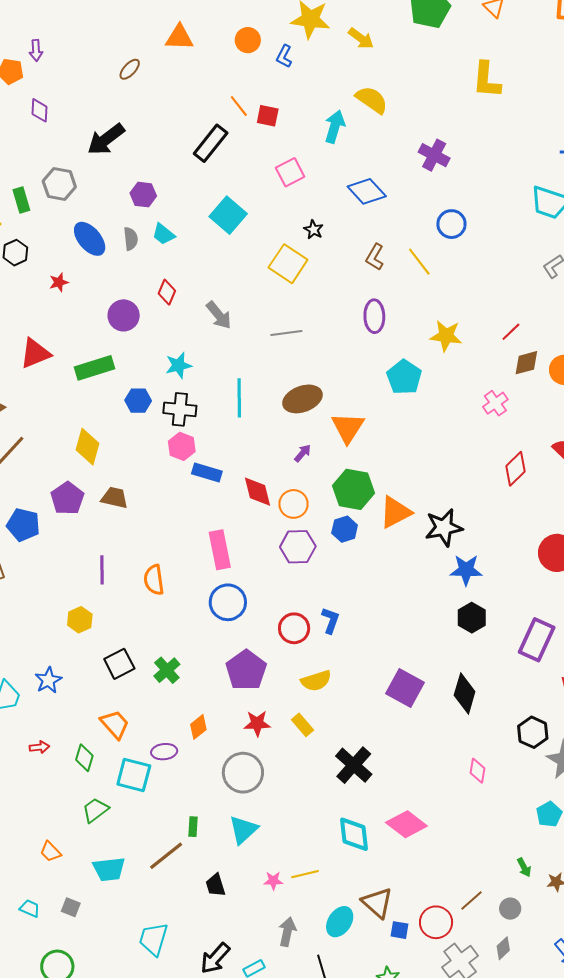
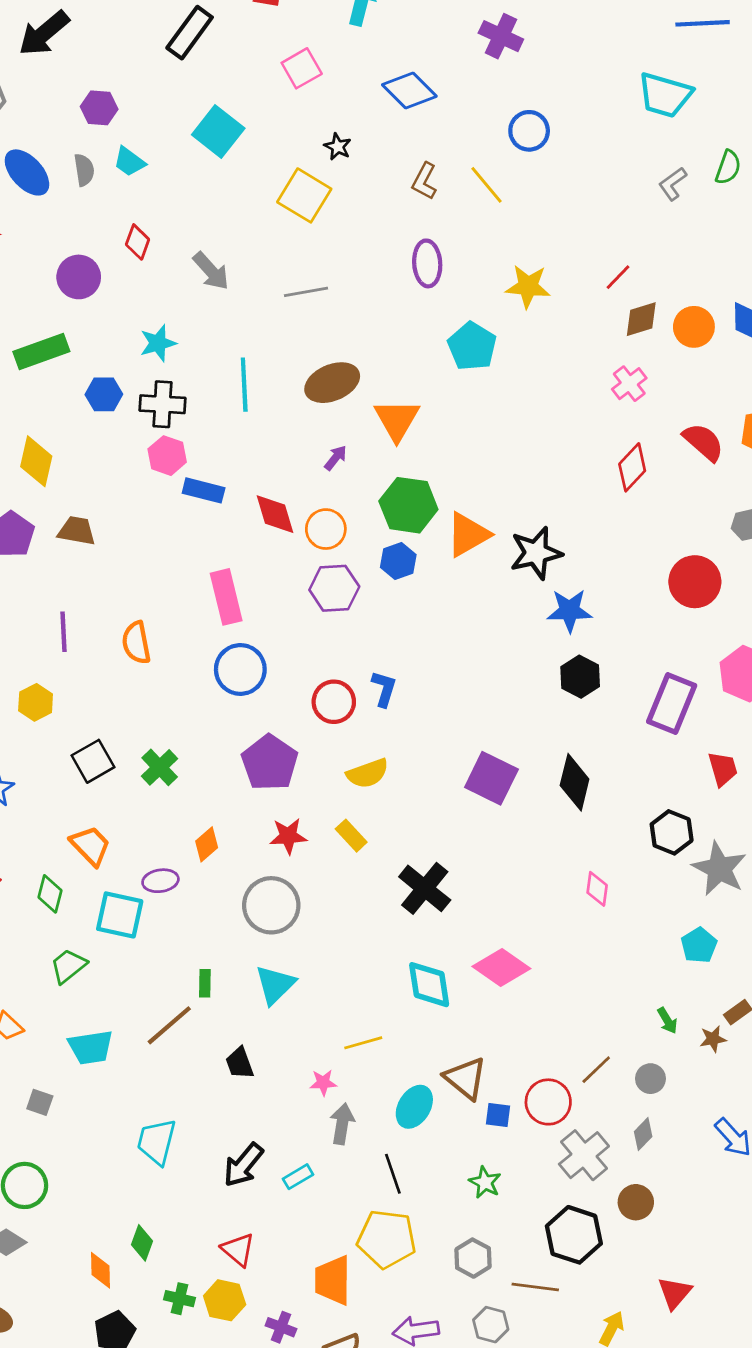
pink cross: (495, 403) -> (629, 384), moved
pink star: (273, 881) -> (323, 1083), moved

